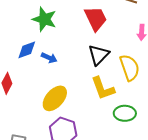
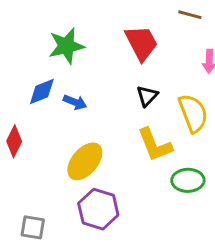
green star: (44, 19) -> (66, 46), turned -30
black triangle: (99, 55) -> (147, 96), size x0.7

